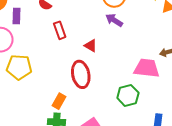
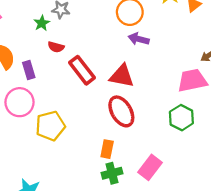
red rectangle: (60, 30) -> (82, 70), size x1.4
red triangle: (91, 46) -> (122, 76), size x1.6

